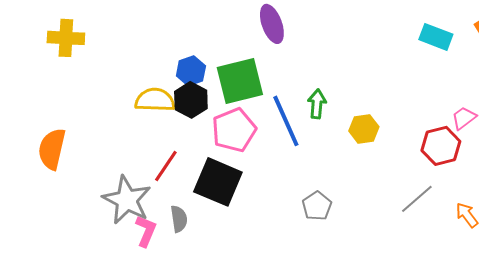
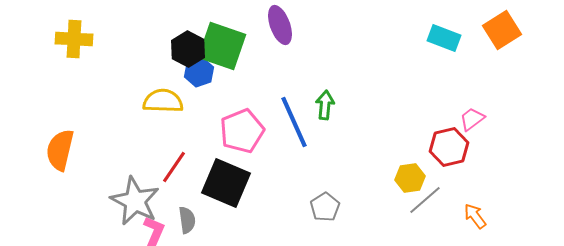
green square: (240, 81) -> (222, 46), moved, turned 33
black hexagon: (191, 100) -> (188, 49), moved
yellow hexagon: (364, 129) -> (410, 178), moved

